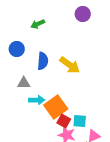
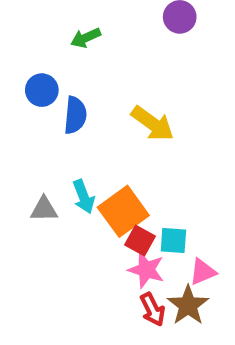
blue semicircle: (43, 61) -> (75, 115), moved
gray triangle: (24, 83) -> (44, 209), moved
cyan arrow: (37, 100) -> (84, 197), turned 70

